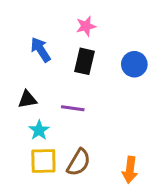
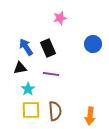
blue arrow: (41, 50) -> (26, 47), moved
black rectangle: (84, 61) -> (48, 48), moved, turned -36
brown semicircle: (79, 162) -> (55, 111), turned -36

